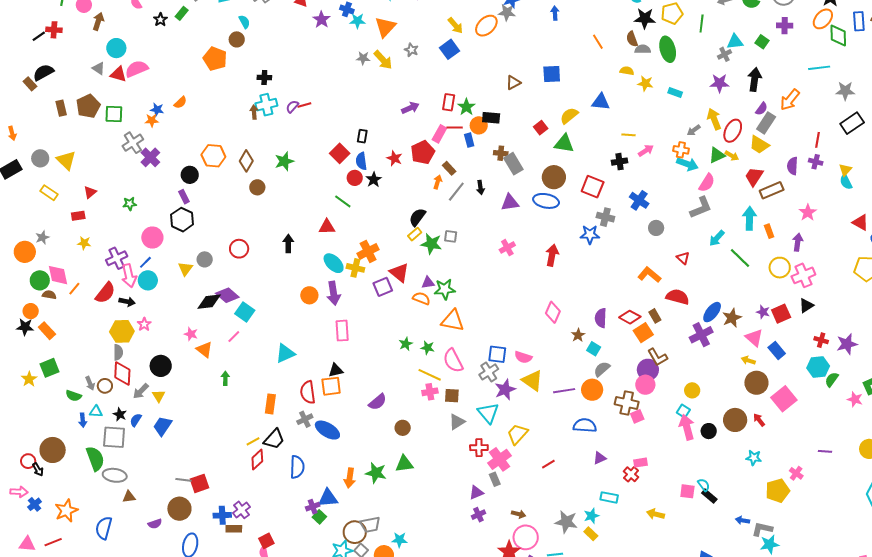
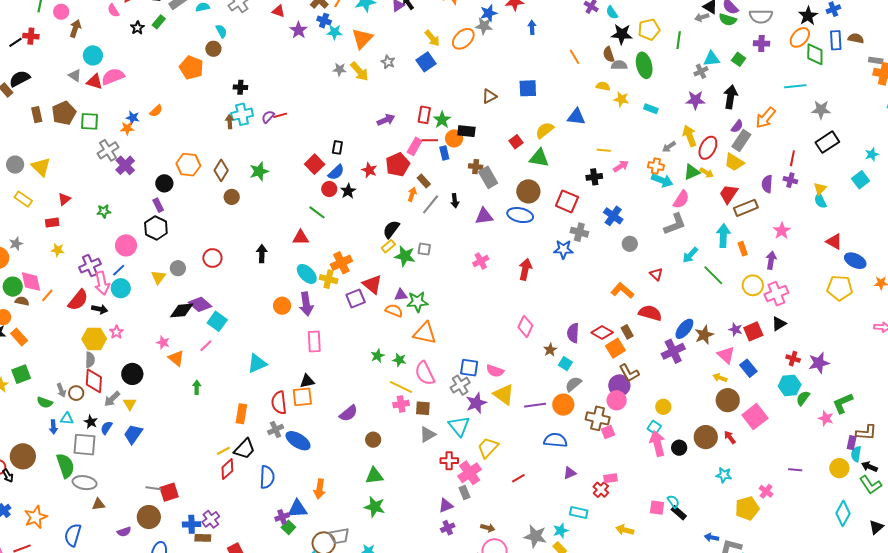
blue semicircle: (361, 161) -> (336, 172), turned -126
green star: (376, 473) -> (375, 507), moved

